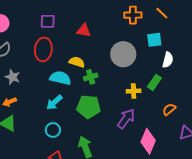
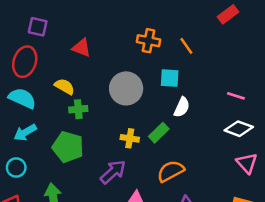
cyan semicircle: (60, 78) -> (22, 98), moved
orange semicircle: (169, 109) -> (171, 171), size x1.5

